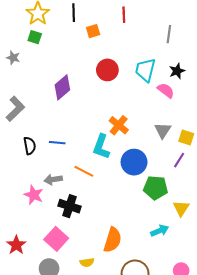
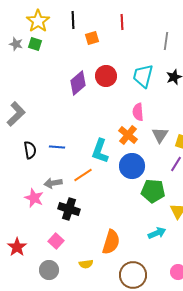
gray star: (13, 58) -> (16, 44), moved
purple diamond: (62, 87) -> (78, 83), moved
pink semicircle: (166, 90) -> (138, 112), moved, turned -132
orange cross: (119, 125) -> (128, 135), moved
orange line: (84, 171) -> (83, 175), turned -60
pink square: (56, 239) -> (56, 241), size x0.7

